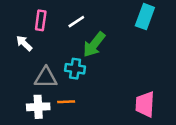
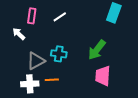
green arrow: (94, 45) -> (97, 50), moved
gray triangle: (46, 78) -> (36, 61), turned -30
pink trapezoid: (145, 104) -> (103, 76), moved

